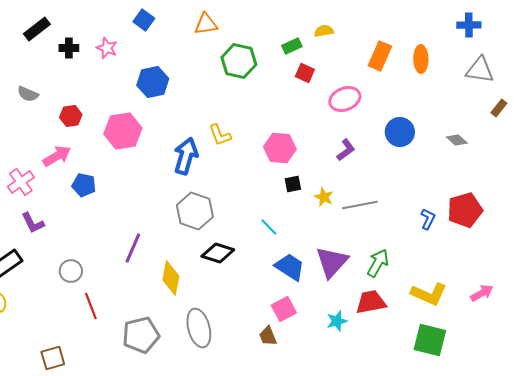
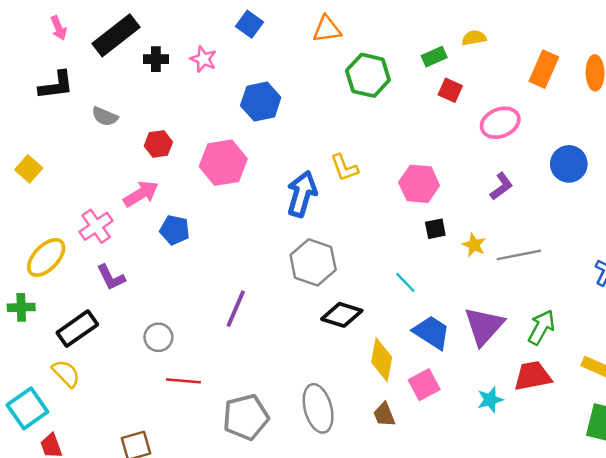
black rectangle: (37, 29) -> (116, 35), size x1.4
yellow diamond: (171, 278) -> (382, 360), moved
red line: (91, 306) -> (183, 381), turned -64
brown trapezoid: (268, 336) -> (384, 415), moved

